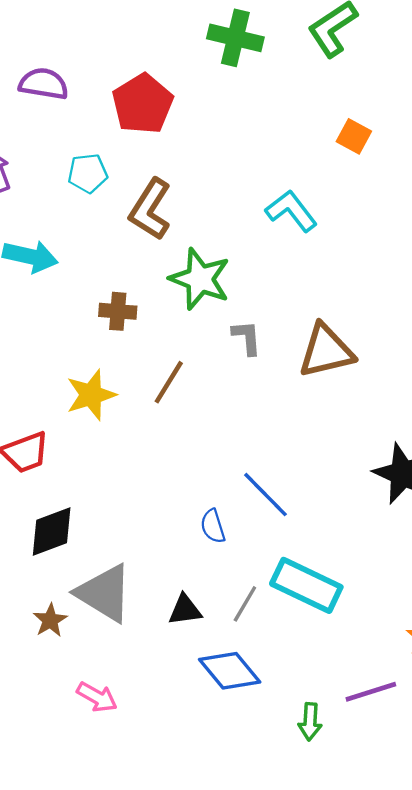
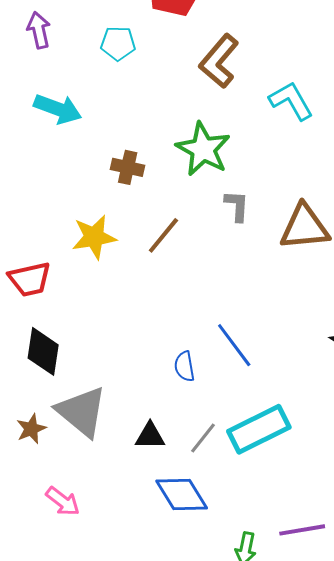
brown L-shape: (150, 209) -> (219, 61), moved
black diamond: (52, 532) -> (43, 351), turned -69
cyan rectangle: (306, 585) -> (259, 429), turned -60

